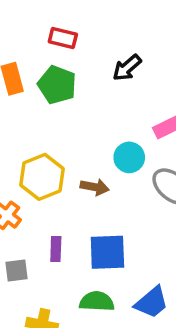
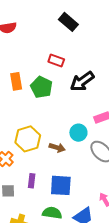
red rectangle: (63, 38) -> (56, 61), moved
black arrow: (127, 68) -> (82, 81), size x1.4

